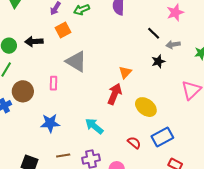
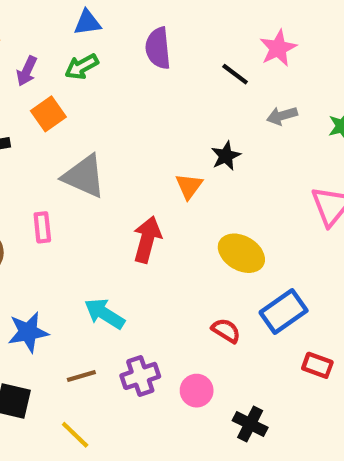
black line: (154, 33) -> (235, 74), moved
black star: (158, 61) -> (226, 156), moved
red arrow: (115, 94) -> (147, 239), moved
blue star: (50, 123) -> (28, 332), moved
cyan arrow: (94, 126) -> (105, 314), moved

